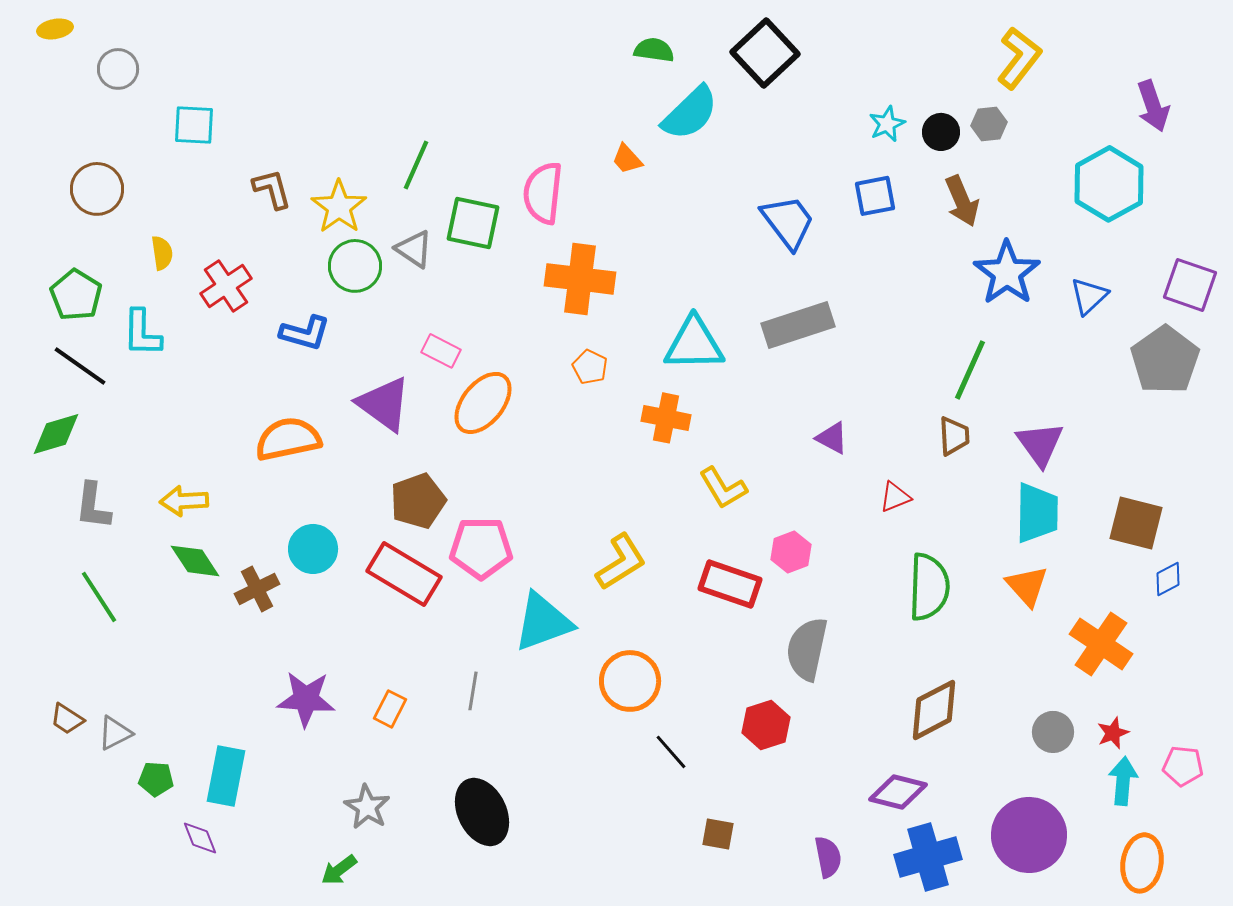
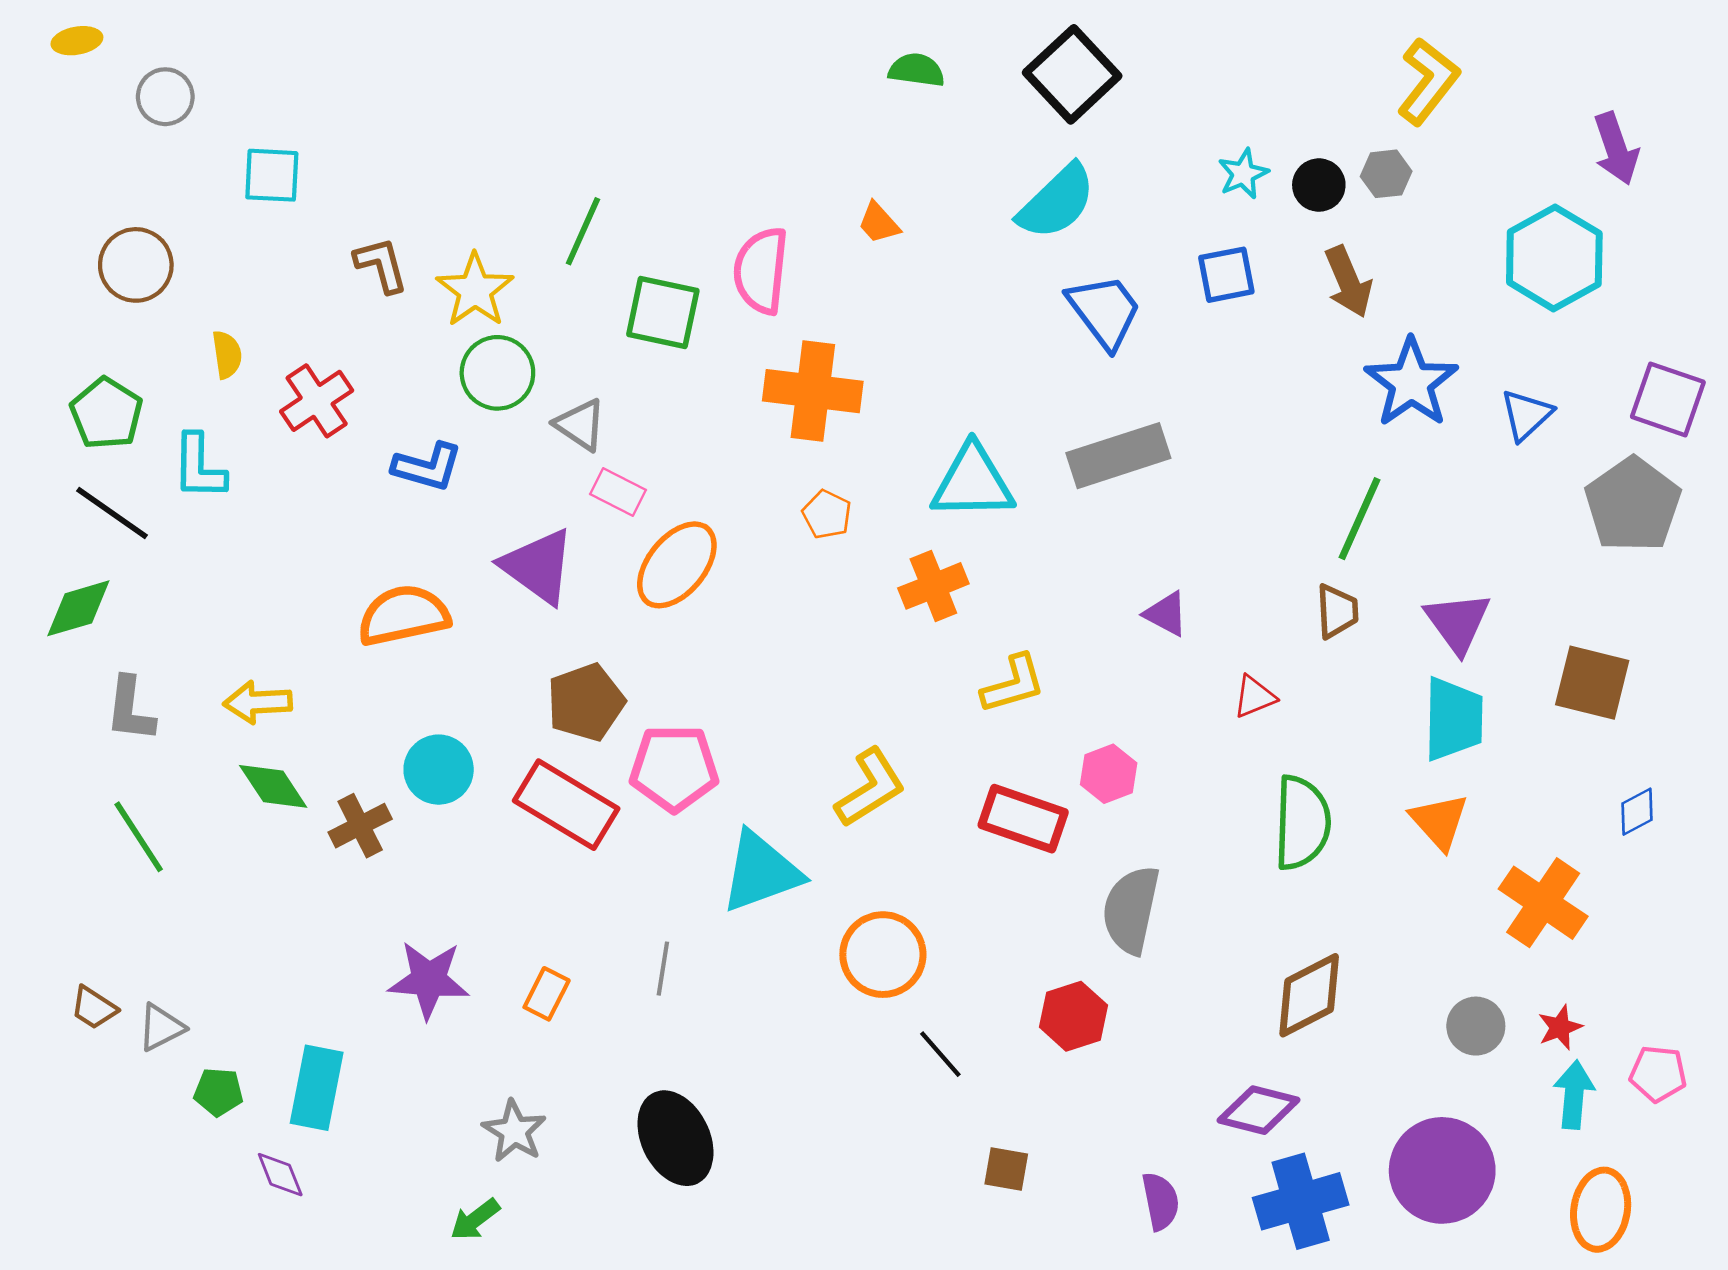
cyan semicircle: (690, 113) -> (1057, 202), moved
gray triangle: (414, 249) -> (580, 425), moved
orange cross: (666, 418) -> (933, 586), turned -33
yellow L-shape: (723, 488) -> (1013, 684), turned -75
brown square: (1136, 523) -> (1592, 683), moved

